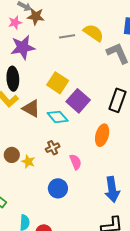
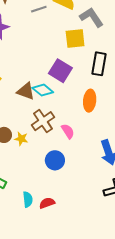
yellow square: (58, 83) -> (75, 39), moved, turned -30
brown triangle: (31, 108) -> (26, 91), moved
brown cross: (53, 148) -> (43, 121), size x1.6

